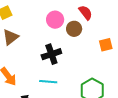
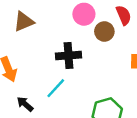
cyan line: (48, 82) -> (56, 88), turned -66

